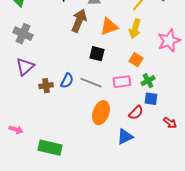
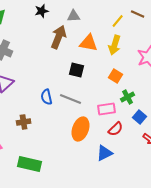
orange triangle: (109, 27) -> (89, 43), turned 30
blue semicircle: (67, 81) -> (47, 97), turned 140
pink rectangle: (122, 82) -> (107, 109), moved
brown cross: (46, 86) -> (24, 122), moved
blue square: (151, 99) -> (140, 117), moved, turned 32

